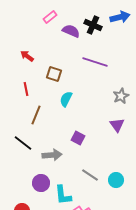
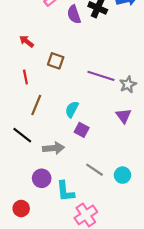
purple semicircle: (71, 31) -> (74, 14), turned -132
purple line: (95, 62) -> (101, 76), moved
cyan semicircle: (66, 99) -> (72, 109), moved

